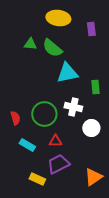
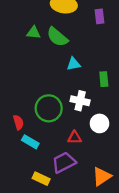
cyan triangle: (67, 73) -> (74, 64), size x0.6
red semicircle: (15, 118) -> (18, 122), moved
red triangle: (55, 141) -> (75, 138), moved

